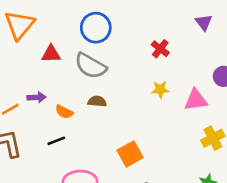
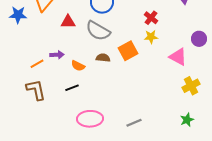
yellow star: (160, 89) -> (151, 37), moved
pink triangle: (196, 100) -> (178, 57), turned 36
orange square: (130, 154) -> (128, 51), moved

